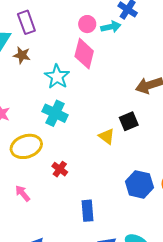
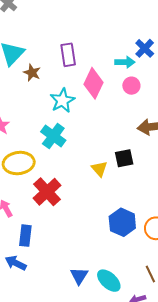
purple rectangle: (26, 22) -> (68, 55), moved
pink circle: (87, 24) -> (131, 86), moved
red cross: (60, 169) -> (47, 192), size x1.8
blue rectangle: (88, 211) -> (25, 236), moved

